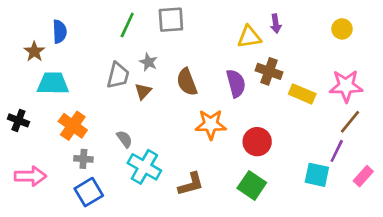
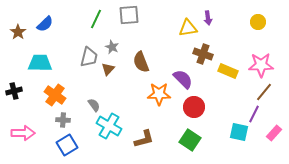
blue semicircle: (60, 32) -> (45, 24), turned 48
brown star: (34, 51) -> (18, 32), moved
purple semicircle: (236, 83) -> (183, 79), moved, turned -30
black cross: (18, 120) -> (14, 91), turned -35

